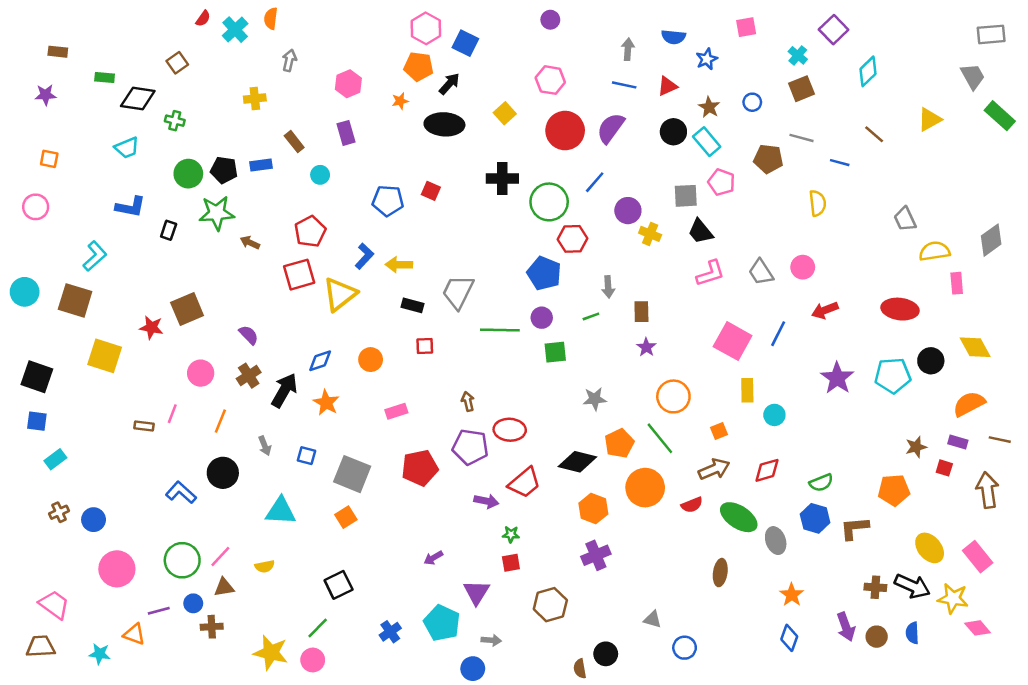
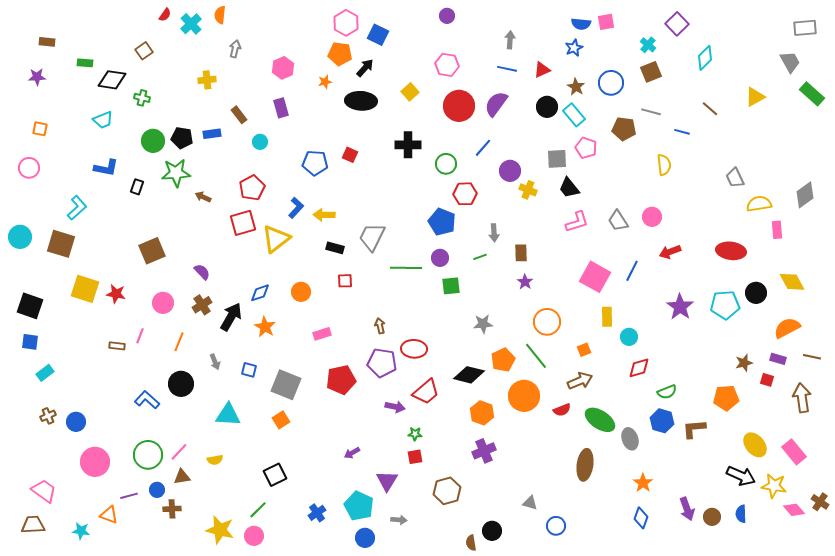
blue semicircle: (673, 37) -> (581, 24), moved
blue circle: (752, 102) -> (611, 83), size x1.6
green circle: (549, 202) -> (446, 164), size x0.7
red star: (151, 328) -> (116, 294), moved
red diamond: (767, 470) -> (639, 368), moved
brown ellipse: (720, 573) -> (585, 465), size x1.4
brown cross: (875, 587) -> (820, 502), moved, turned 30
blue circle: (473, 669) -> (365, 538), moved

